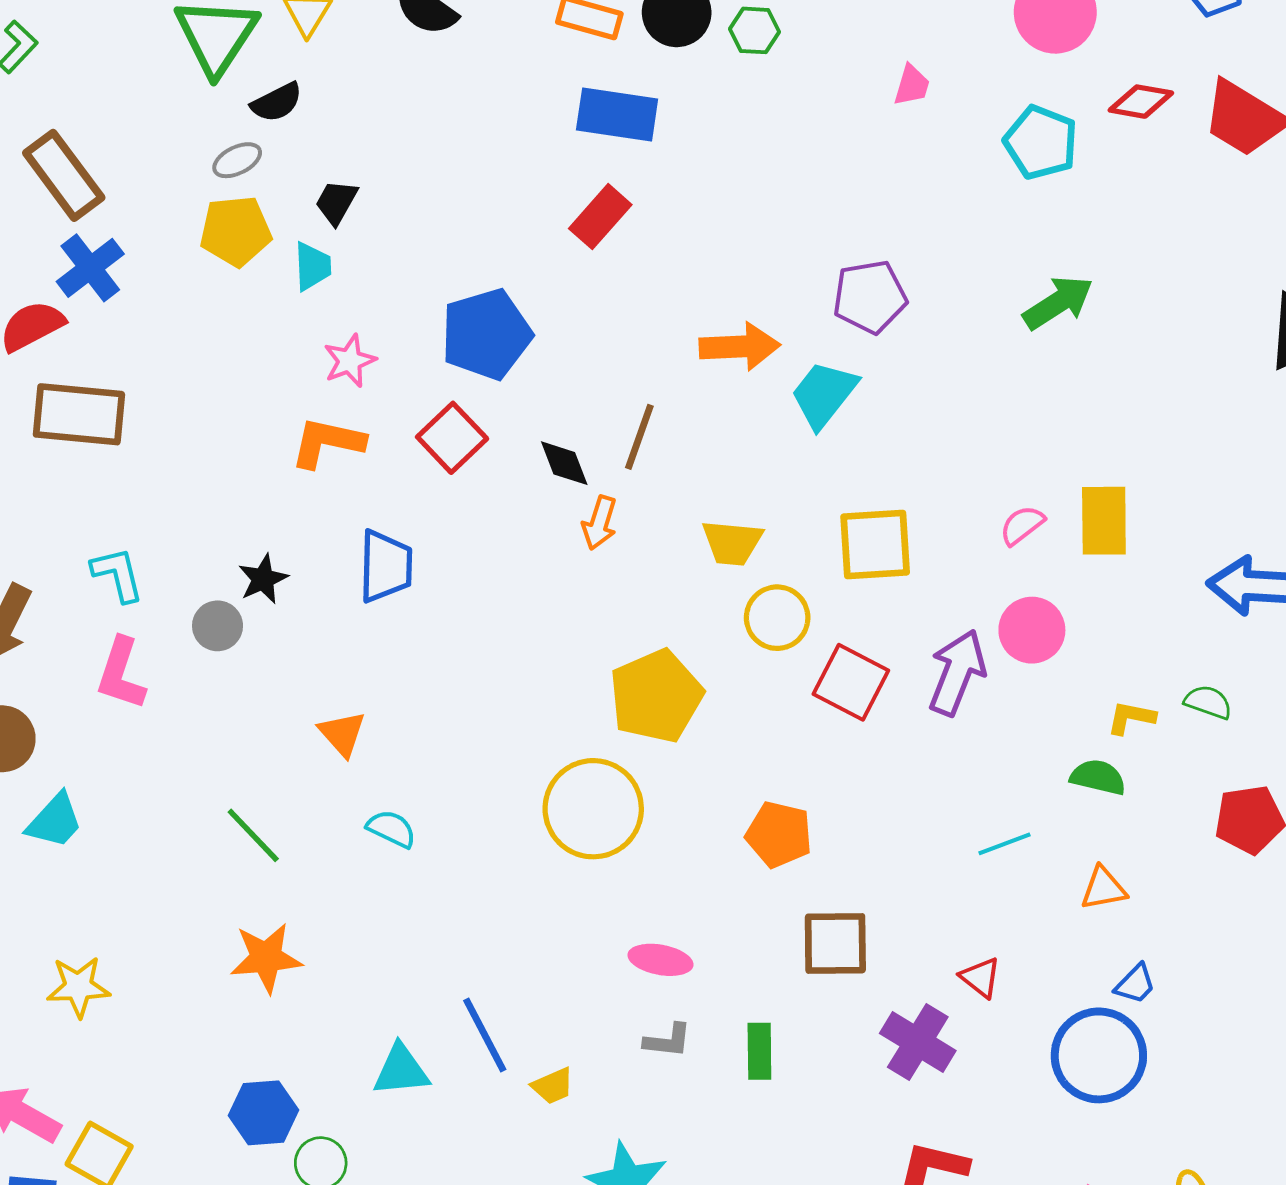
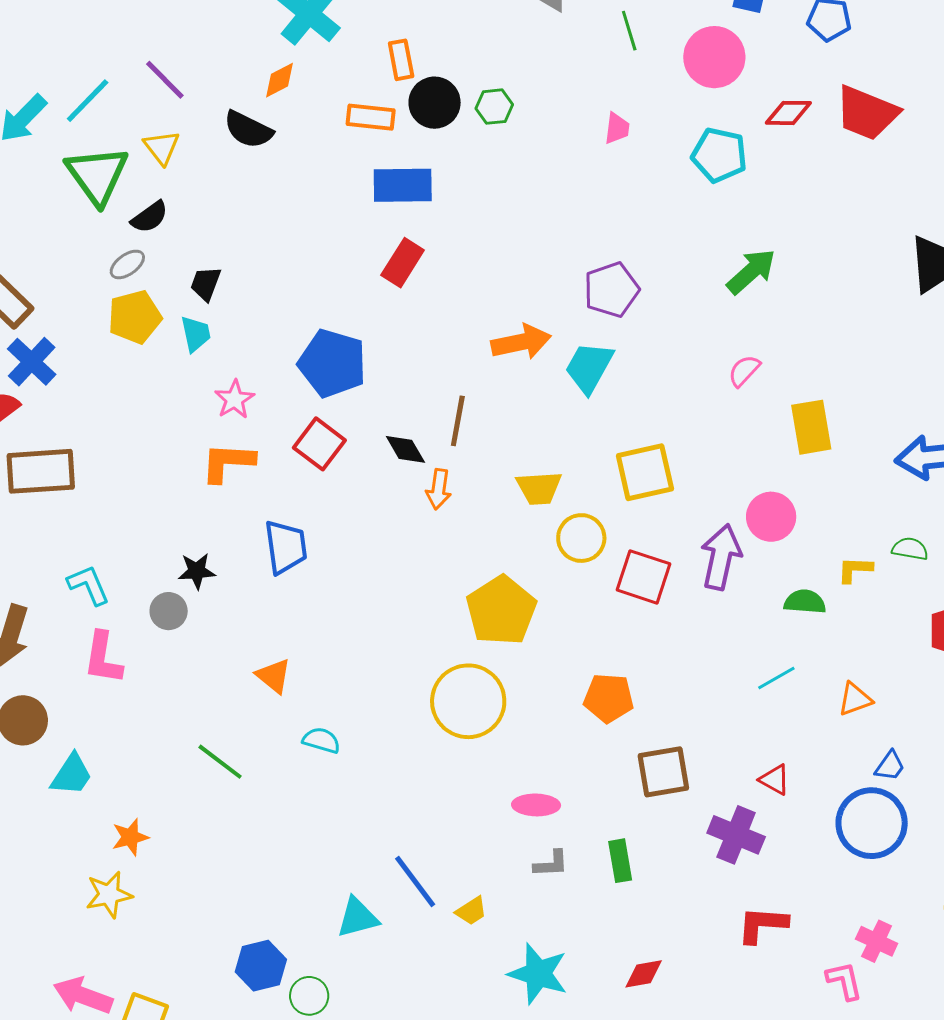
blue pentagon: (486, 334) -> (332, 363), turned -30
pink semicircle: (1022, 525) -> (744, 371), moved
black star: (263, 579) -> (197, 571), turned 30
green semicircle: (1098, 777) -> (805, 602), moved
orange star: (266, 958) -> (130, 837), moved, size x0.7

